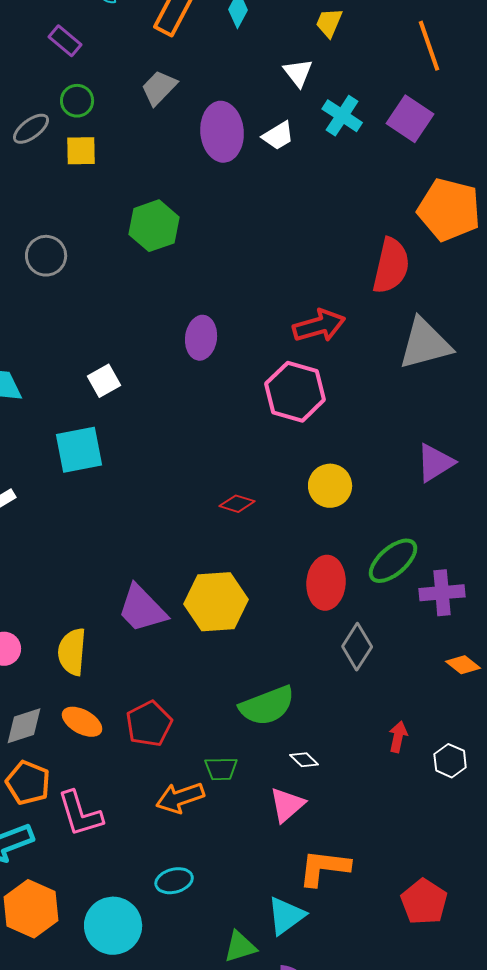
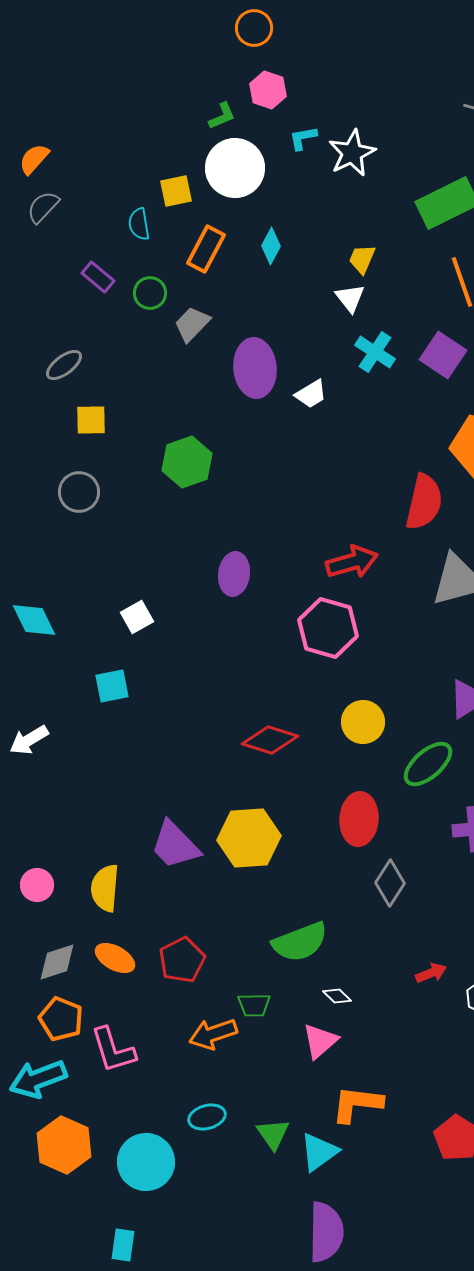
white triangle: (298, 73) -> (350, 298), moved
green circle: (77, 101) -> (150, 293), moved
white trapezoid: (278, 136) -> (311, 394), moved
yellow square: (81, 151) -> (91, 420), moved
cyan square: (79, 450) -> (112, 686), size x0.7
red diamond: (237, 504) -> (270, 740), size x1.6
green ellipse: (393, 561) -> (428, 764), moved
red arrow: (398, 737) -> (431, 973), turned 56
green triangle: (240, 947) -> (273, 1134), moved, turned -48

